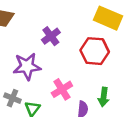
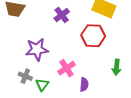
purple cross: (51, 36) -> (62, 15), moved
green arrow: (104, 97) -> (117, 67), moved

